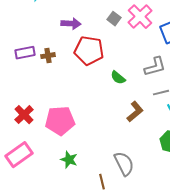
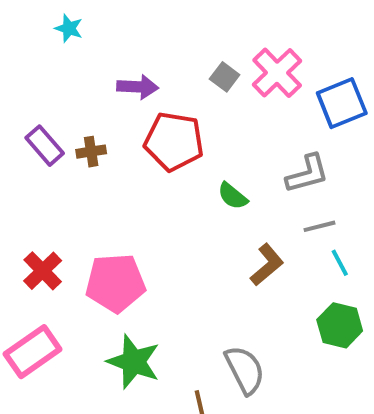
purple rectangle: (25, 53) -> (45, 146), turned 60
green star: (69, 160) -> (134, 362), size x1.5

